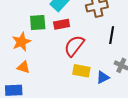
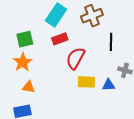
green square: (38, 23) -> (25, 39), moved
blue triangle: (103, 77) -> (109, 85), turned 32

